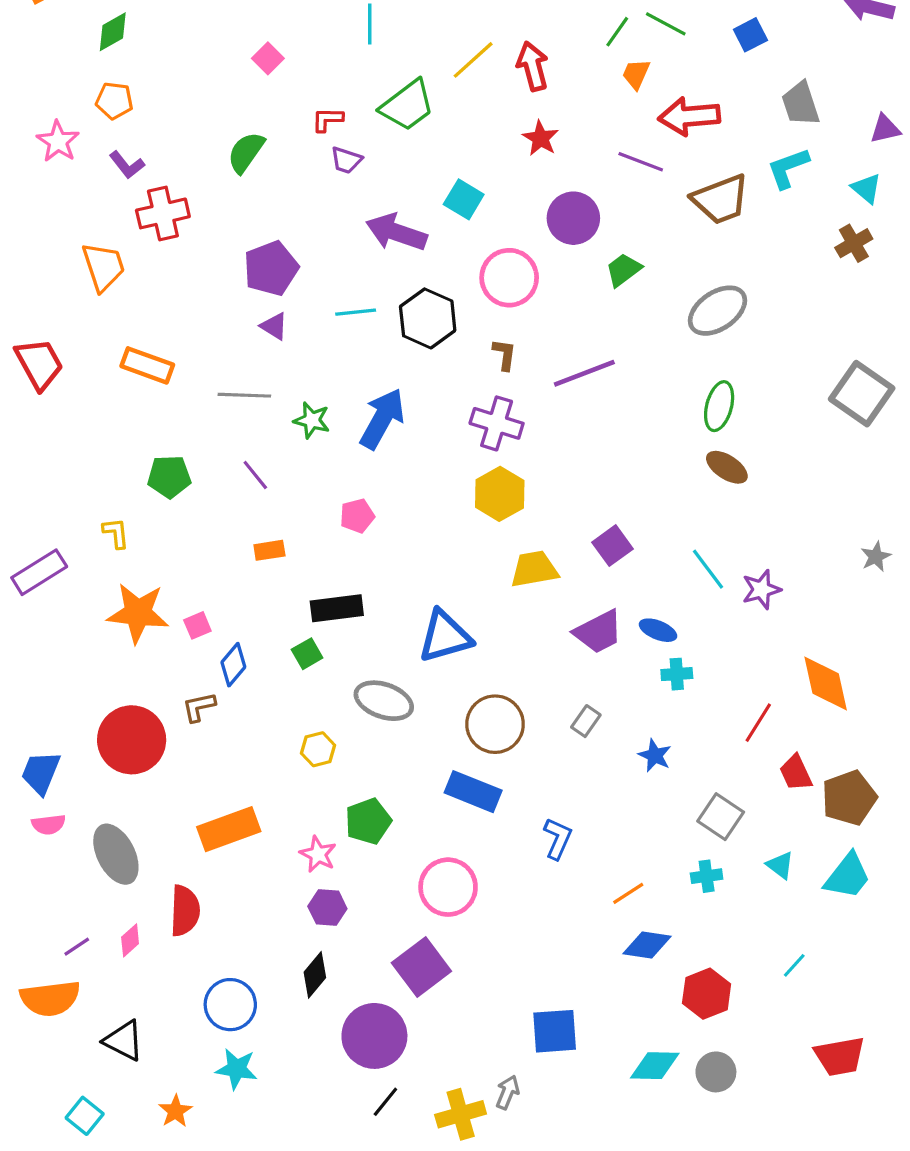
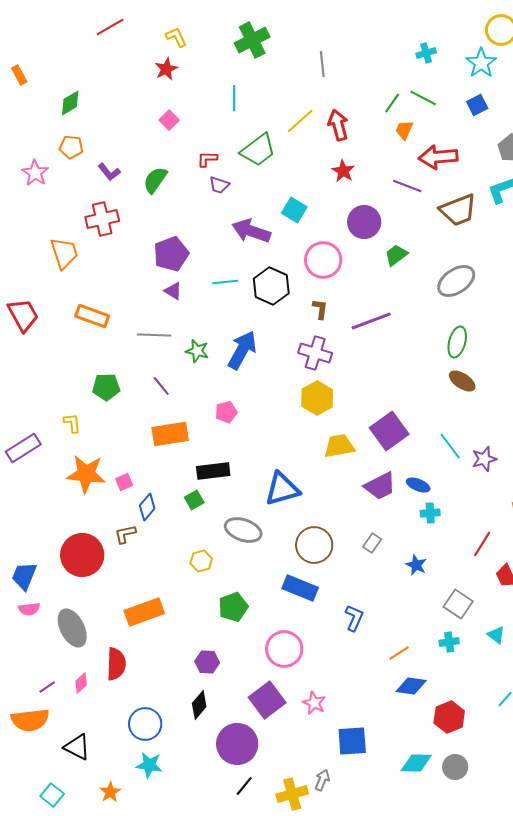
purple L-shape: (127, 165) -> (109, 172), moved
purple square: (613, 546) -> (389, 431), size x1.5
orange rectangle: (269, 550) -> (170, 434), size x1.8
pink star: (318, 854) -> (314, 703), moved

